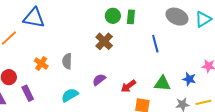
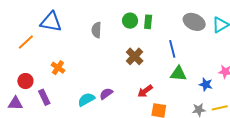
brown cross: (104, 41) -> (135, 56), moved
gray semicircle: (67, 61) -> (96, 30), moved
purple semicircle: (99, 80) -> (106, 94), moved
green triangle: (162, 83) -> (178, 74), moved

